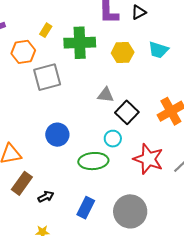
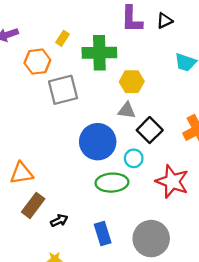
yellow hexagon: (123, 53) -> (132, 82), moved
blue circle: (57, 135) -> (98, 142), moved, size x1.4
blue rectangle: (86, 208) -> (103, 234), turned -45

